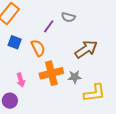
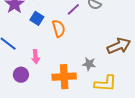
brown arrow: (86, 49) -> (119, 46), moved
orange cross: (51, 73) -> (64, 77), moved

